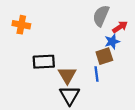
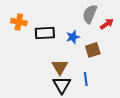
blue star: (112, 42) -> (73, 37), moved
black rectangle: (44, 62) -> (45, 33), moved
blue line: (96, 74) -> (86, 79), moved

